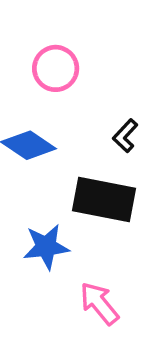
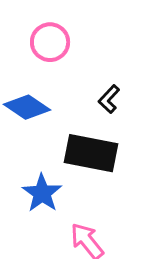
blue star: (46, 247) -> (42, 193), turned -30

